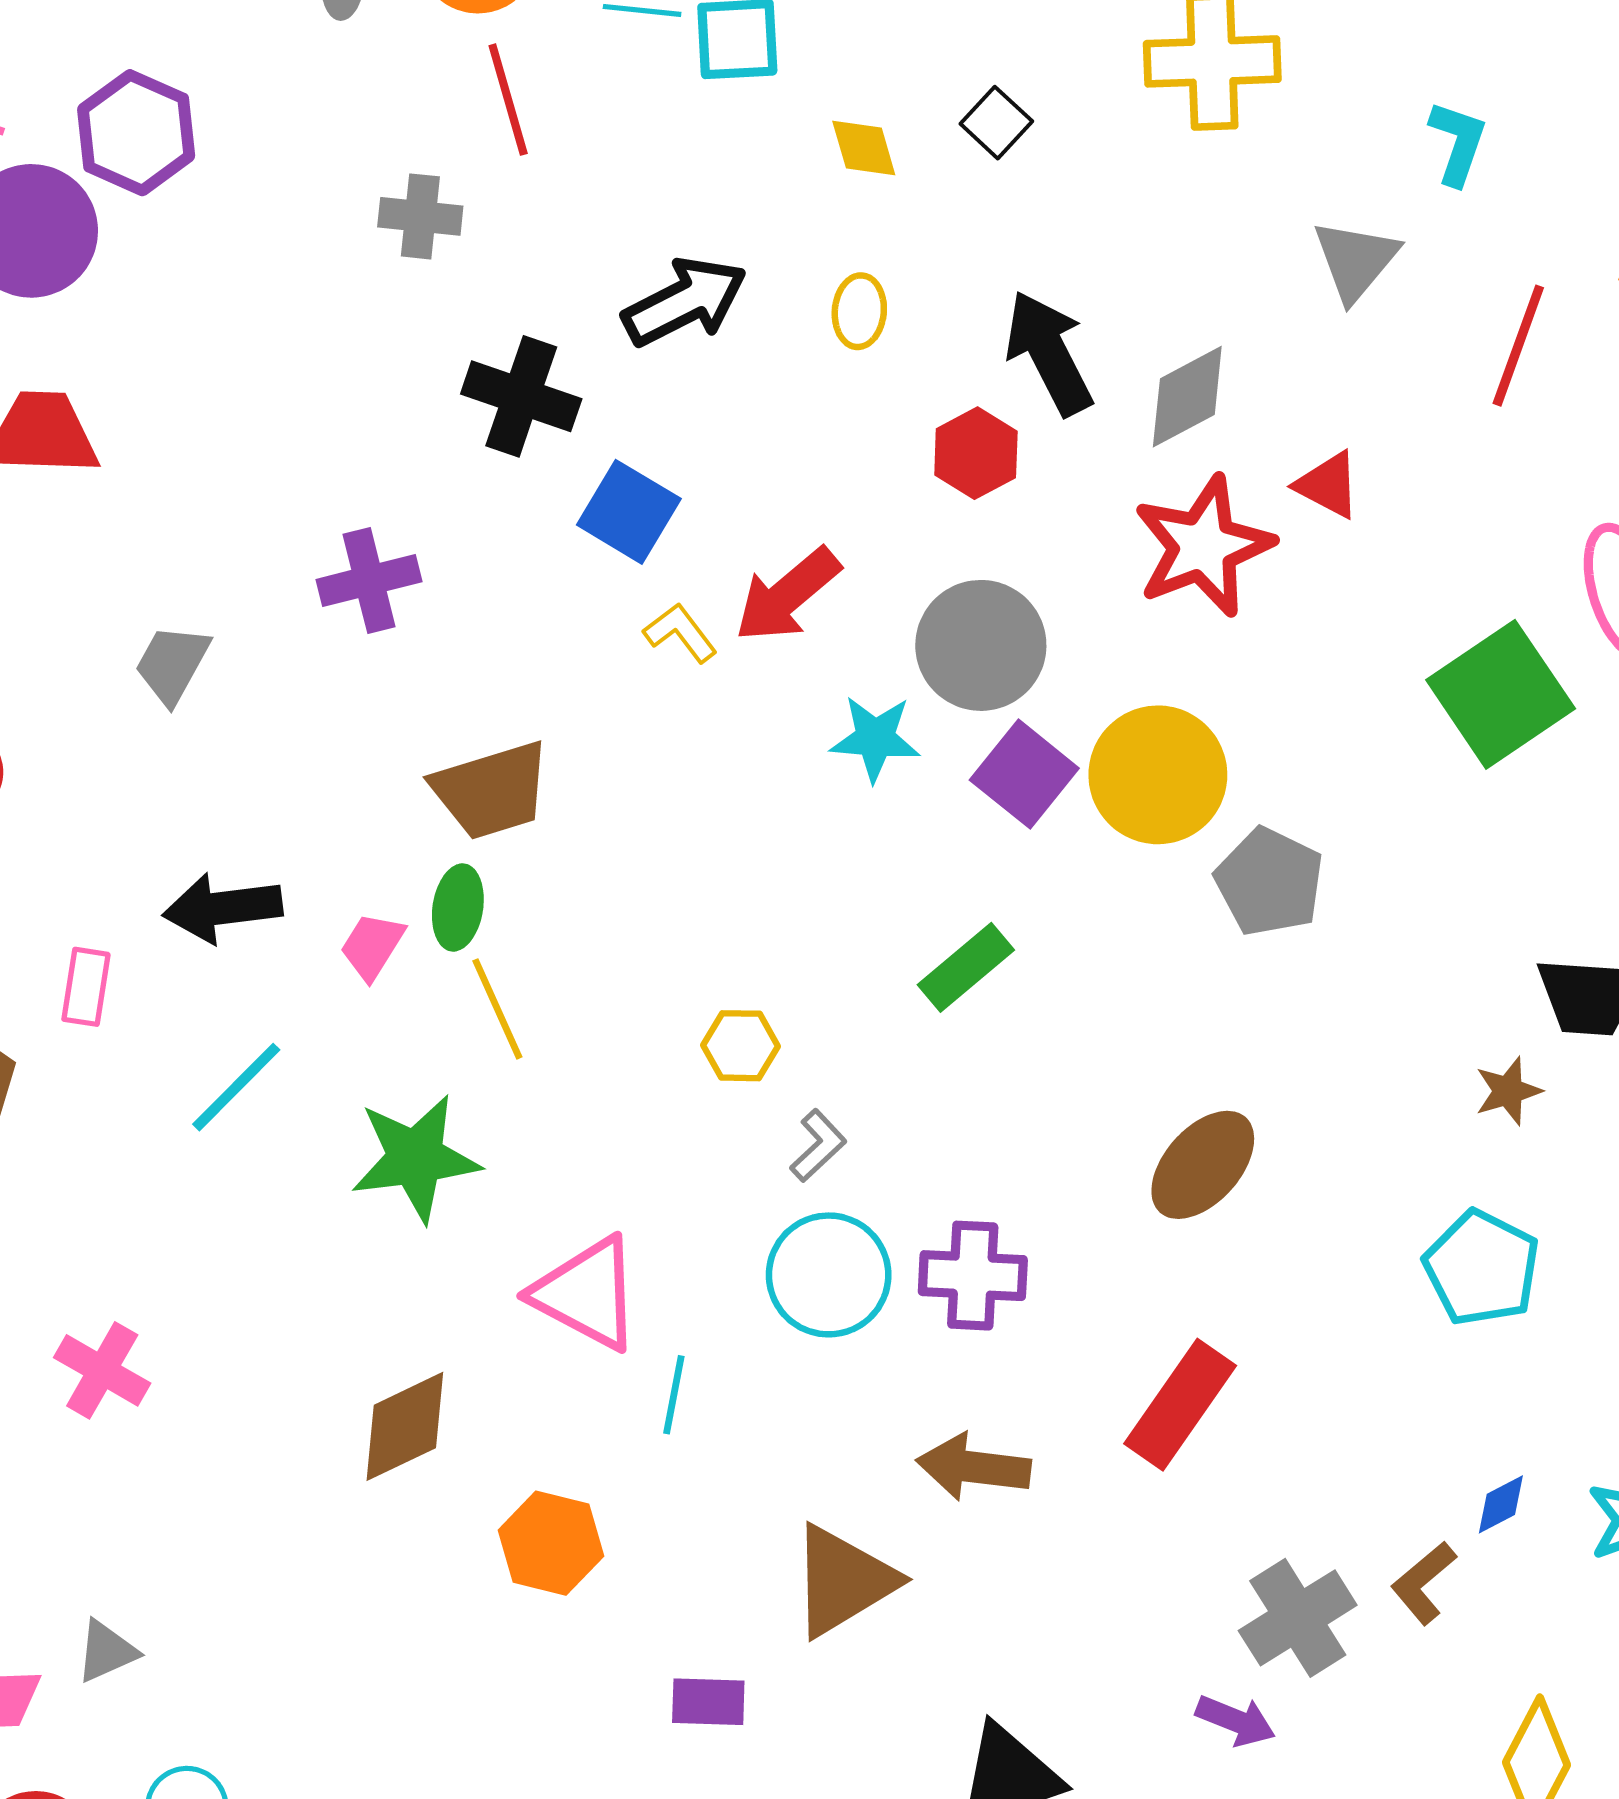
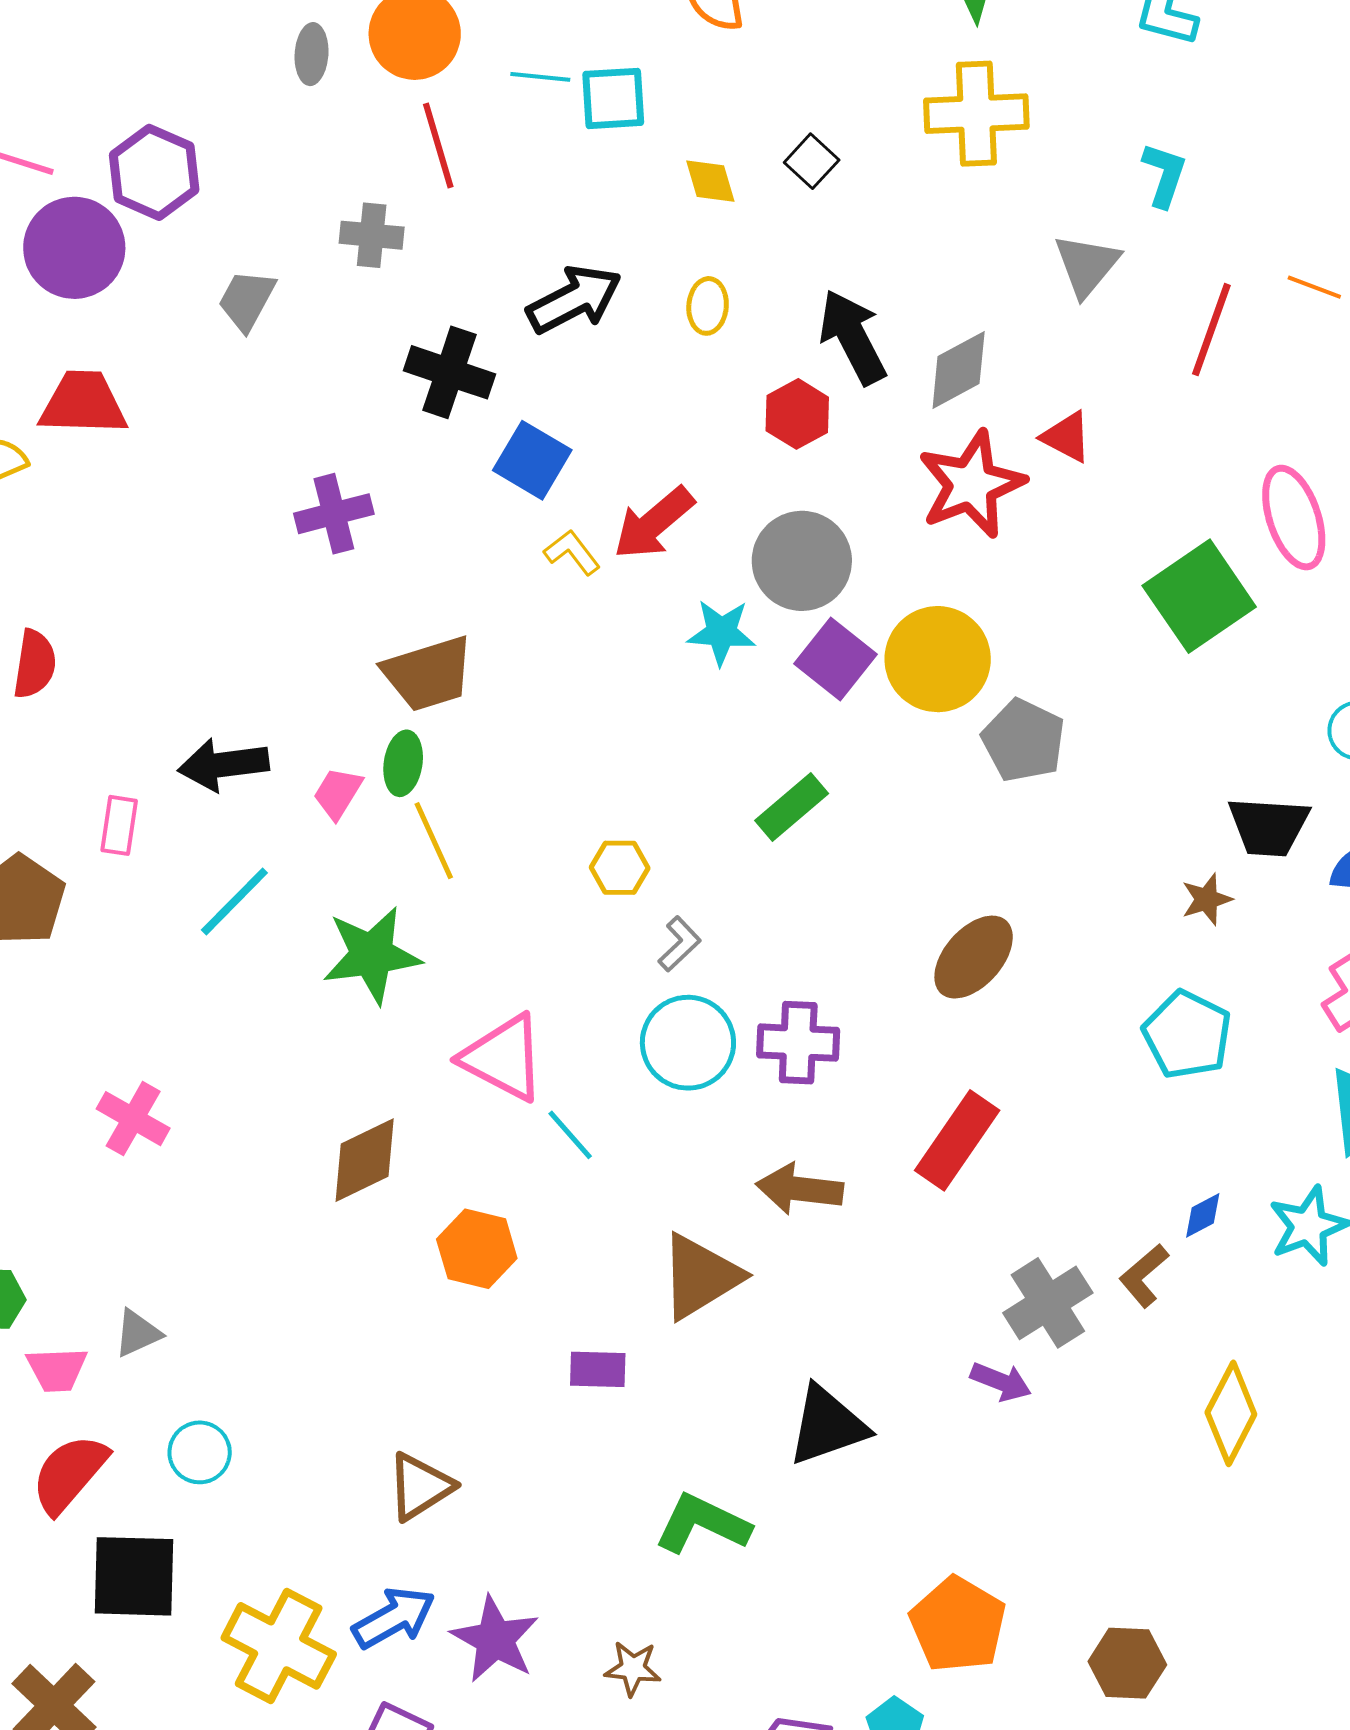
gray trapezoid: (172, 664) -> (247, 300), moved
cyan line: (674, 1395) -> (570, 1135), turned -52

